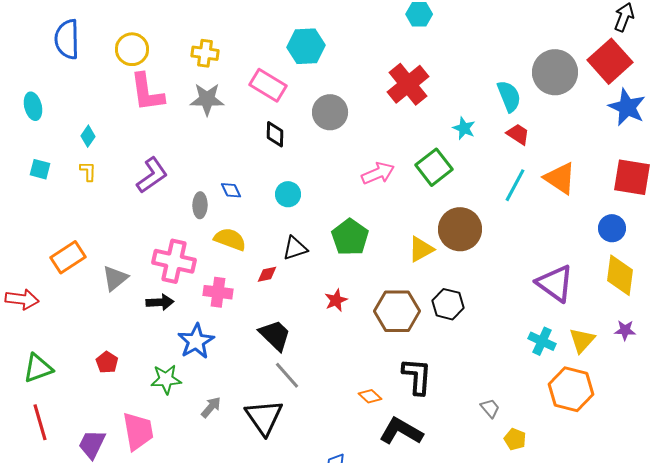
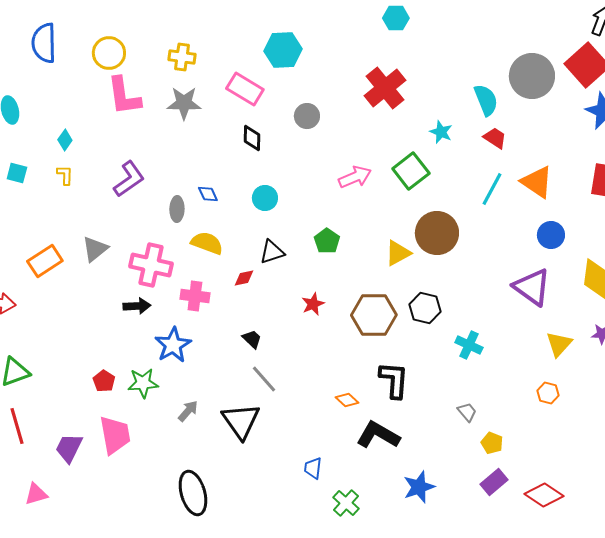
gray circle: (330, 112) -> (307, 116), size x0.7
blue circle: (612, 228) -> (551, 235), moved
green pentagon: (350, 237) -> (327, 241), size x0.7
gray triangle: (115, 278) -> (95, 249), moved
black trapezoid: (275, 335) -> (252, 339), size x0.6
cyan cross: (542, 341) -> (469, 345), moved
red pentagon: (107, 362) -> (104, 381), moved
orange hexagon: (571, 389) -> (548, 393), size x0.5

